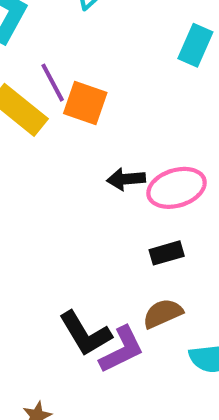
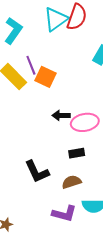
black L-shape: (85, 334) -> (37, 172), moved
purple L-shape: (122, 350) -> (64, 214), moved, turned 35

